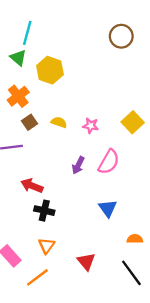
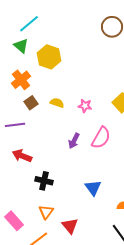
cyan line: (27, 33) -> (29, 24), turned 35
red arrow: (32, 186) -> (22, 156), moved
blue triangle: (108, 208) -> (93, 188), moved
red triangle: (86, 262) -> (70, 226), moved

